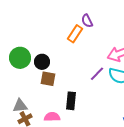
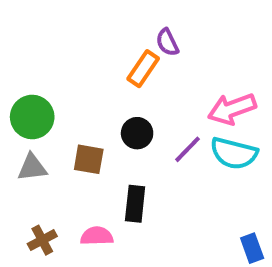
black circle: (42, 62) -> (137, 133), moved
gray triangle: (20, 106) -> (32, 167), moved

